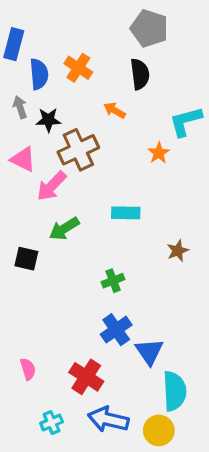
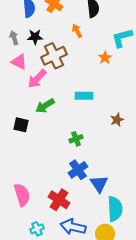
gray arrow: (20, 107) -> (14, 38), moved
orange arrow: (115, 110) -> (77, 31), turned 32
pink semicircle: (28, 369) -> (22, 195), size x1.6

